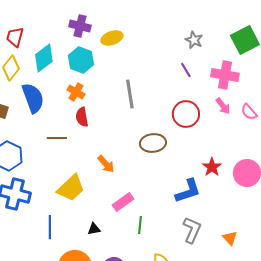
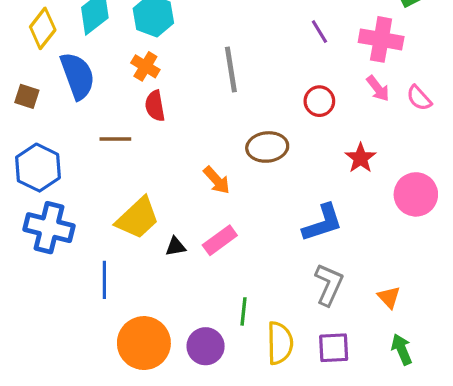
red circle: (186, 114) -> (319, 101), size x0.7
orange arrow: (106, 164) -> (217, 180), moved
red star: (212, 167) -> (361, 158), moved
green line: (140, 225) -> (243, 311), moved
black triangle: (94, 229) -> (176, 247), moved

